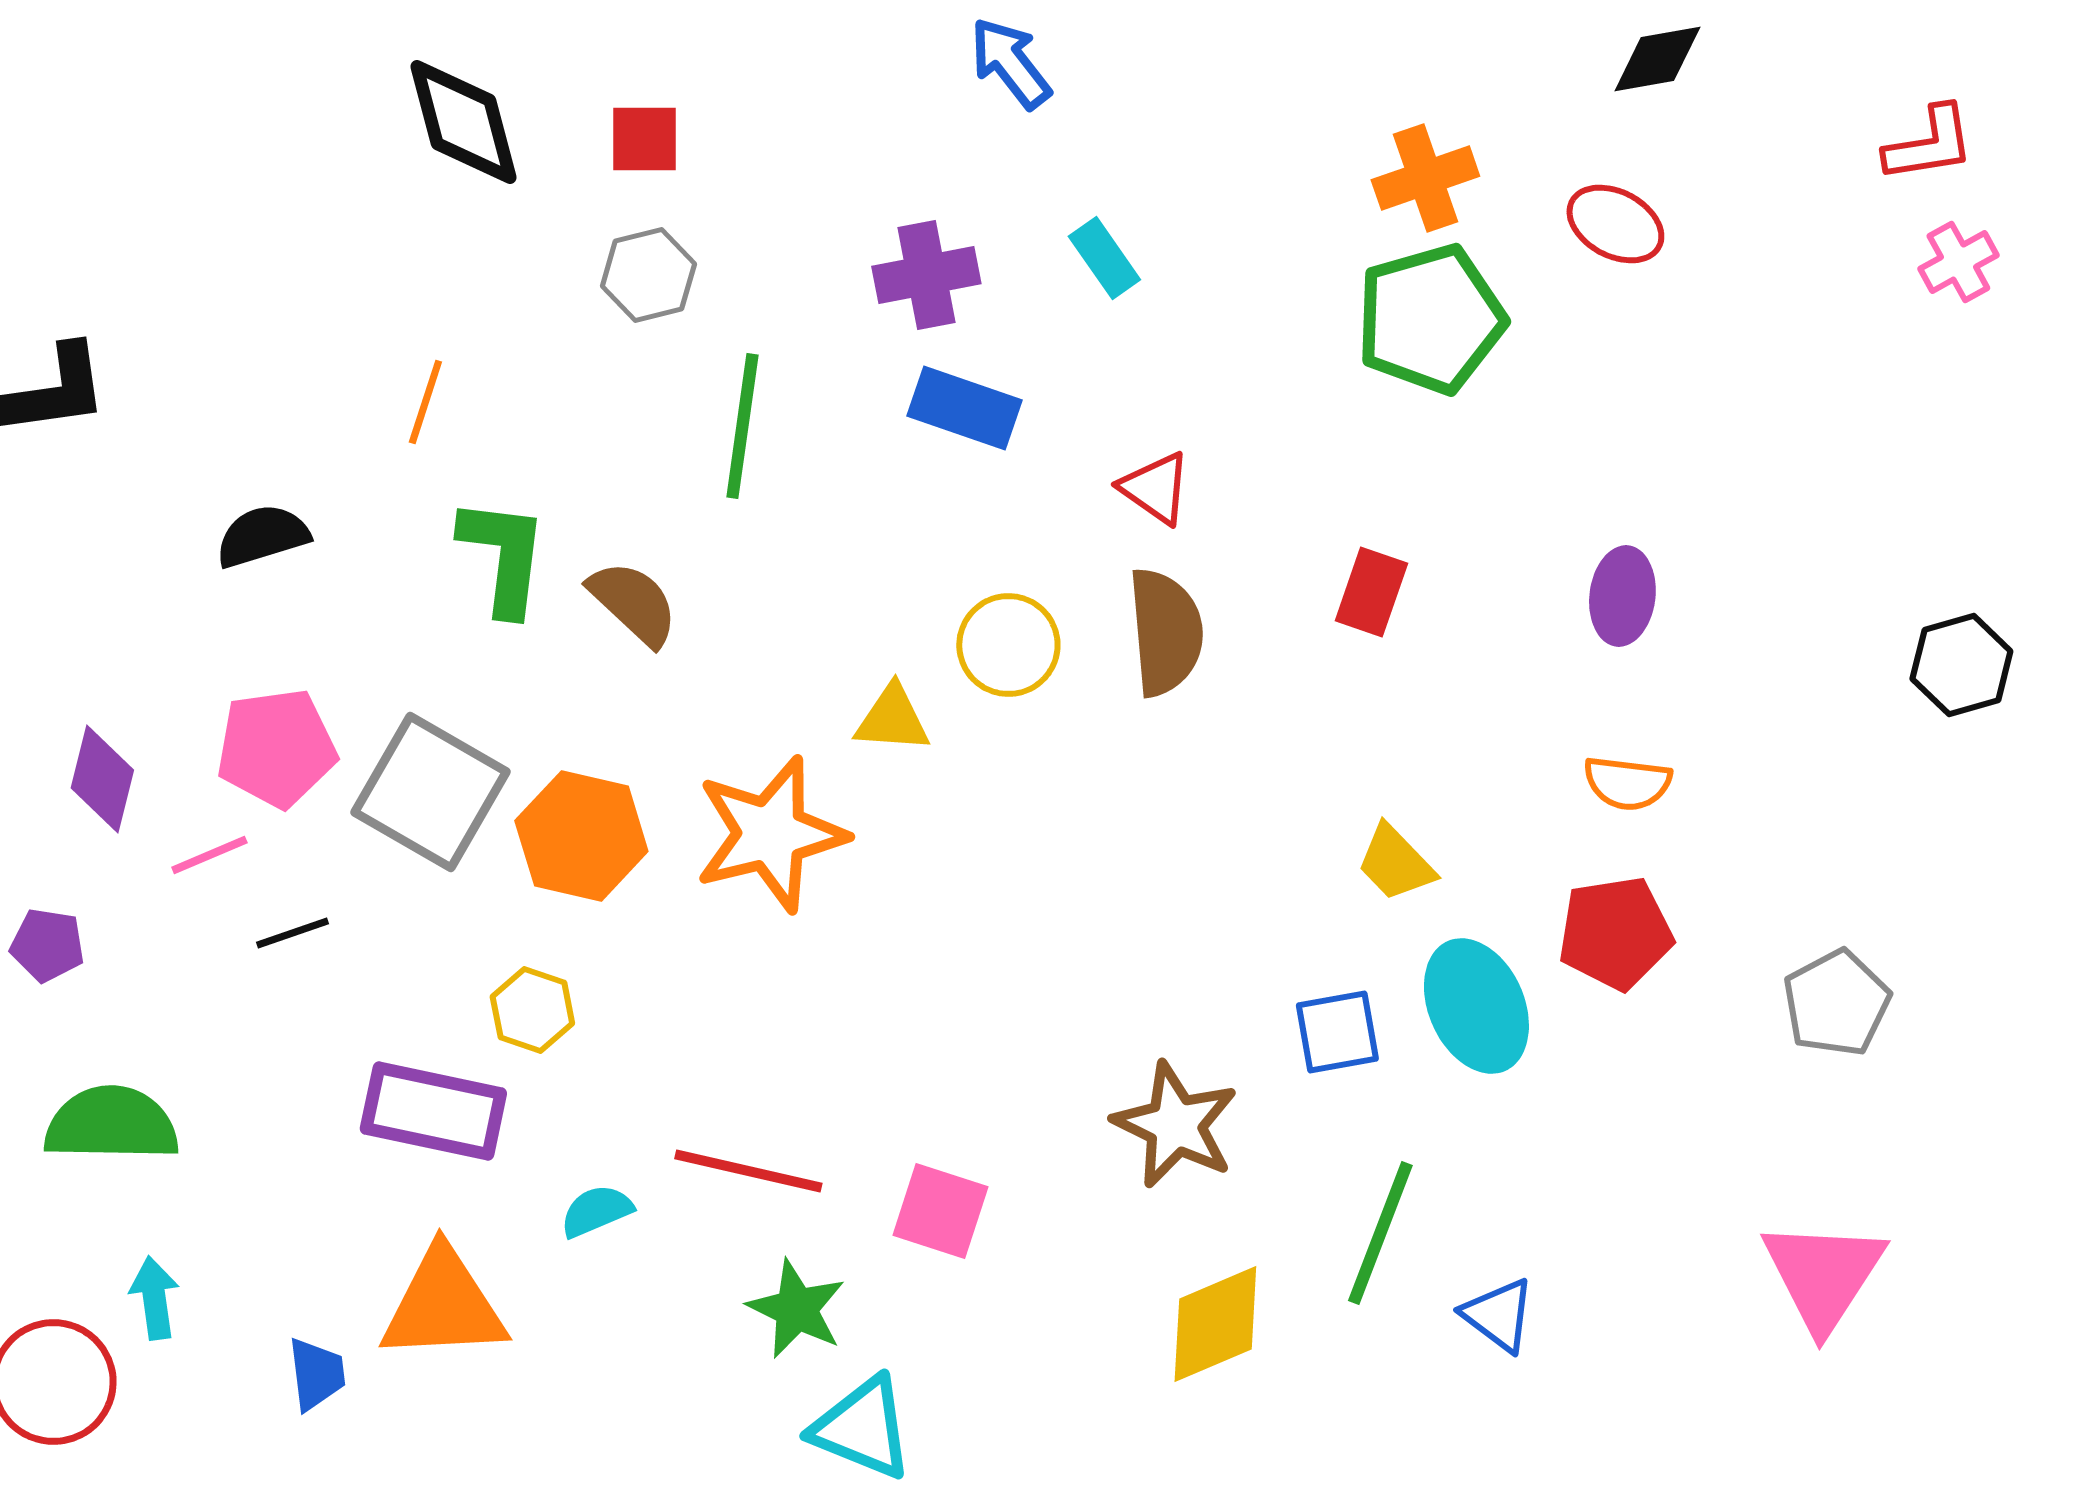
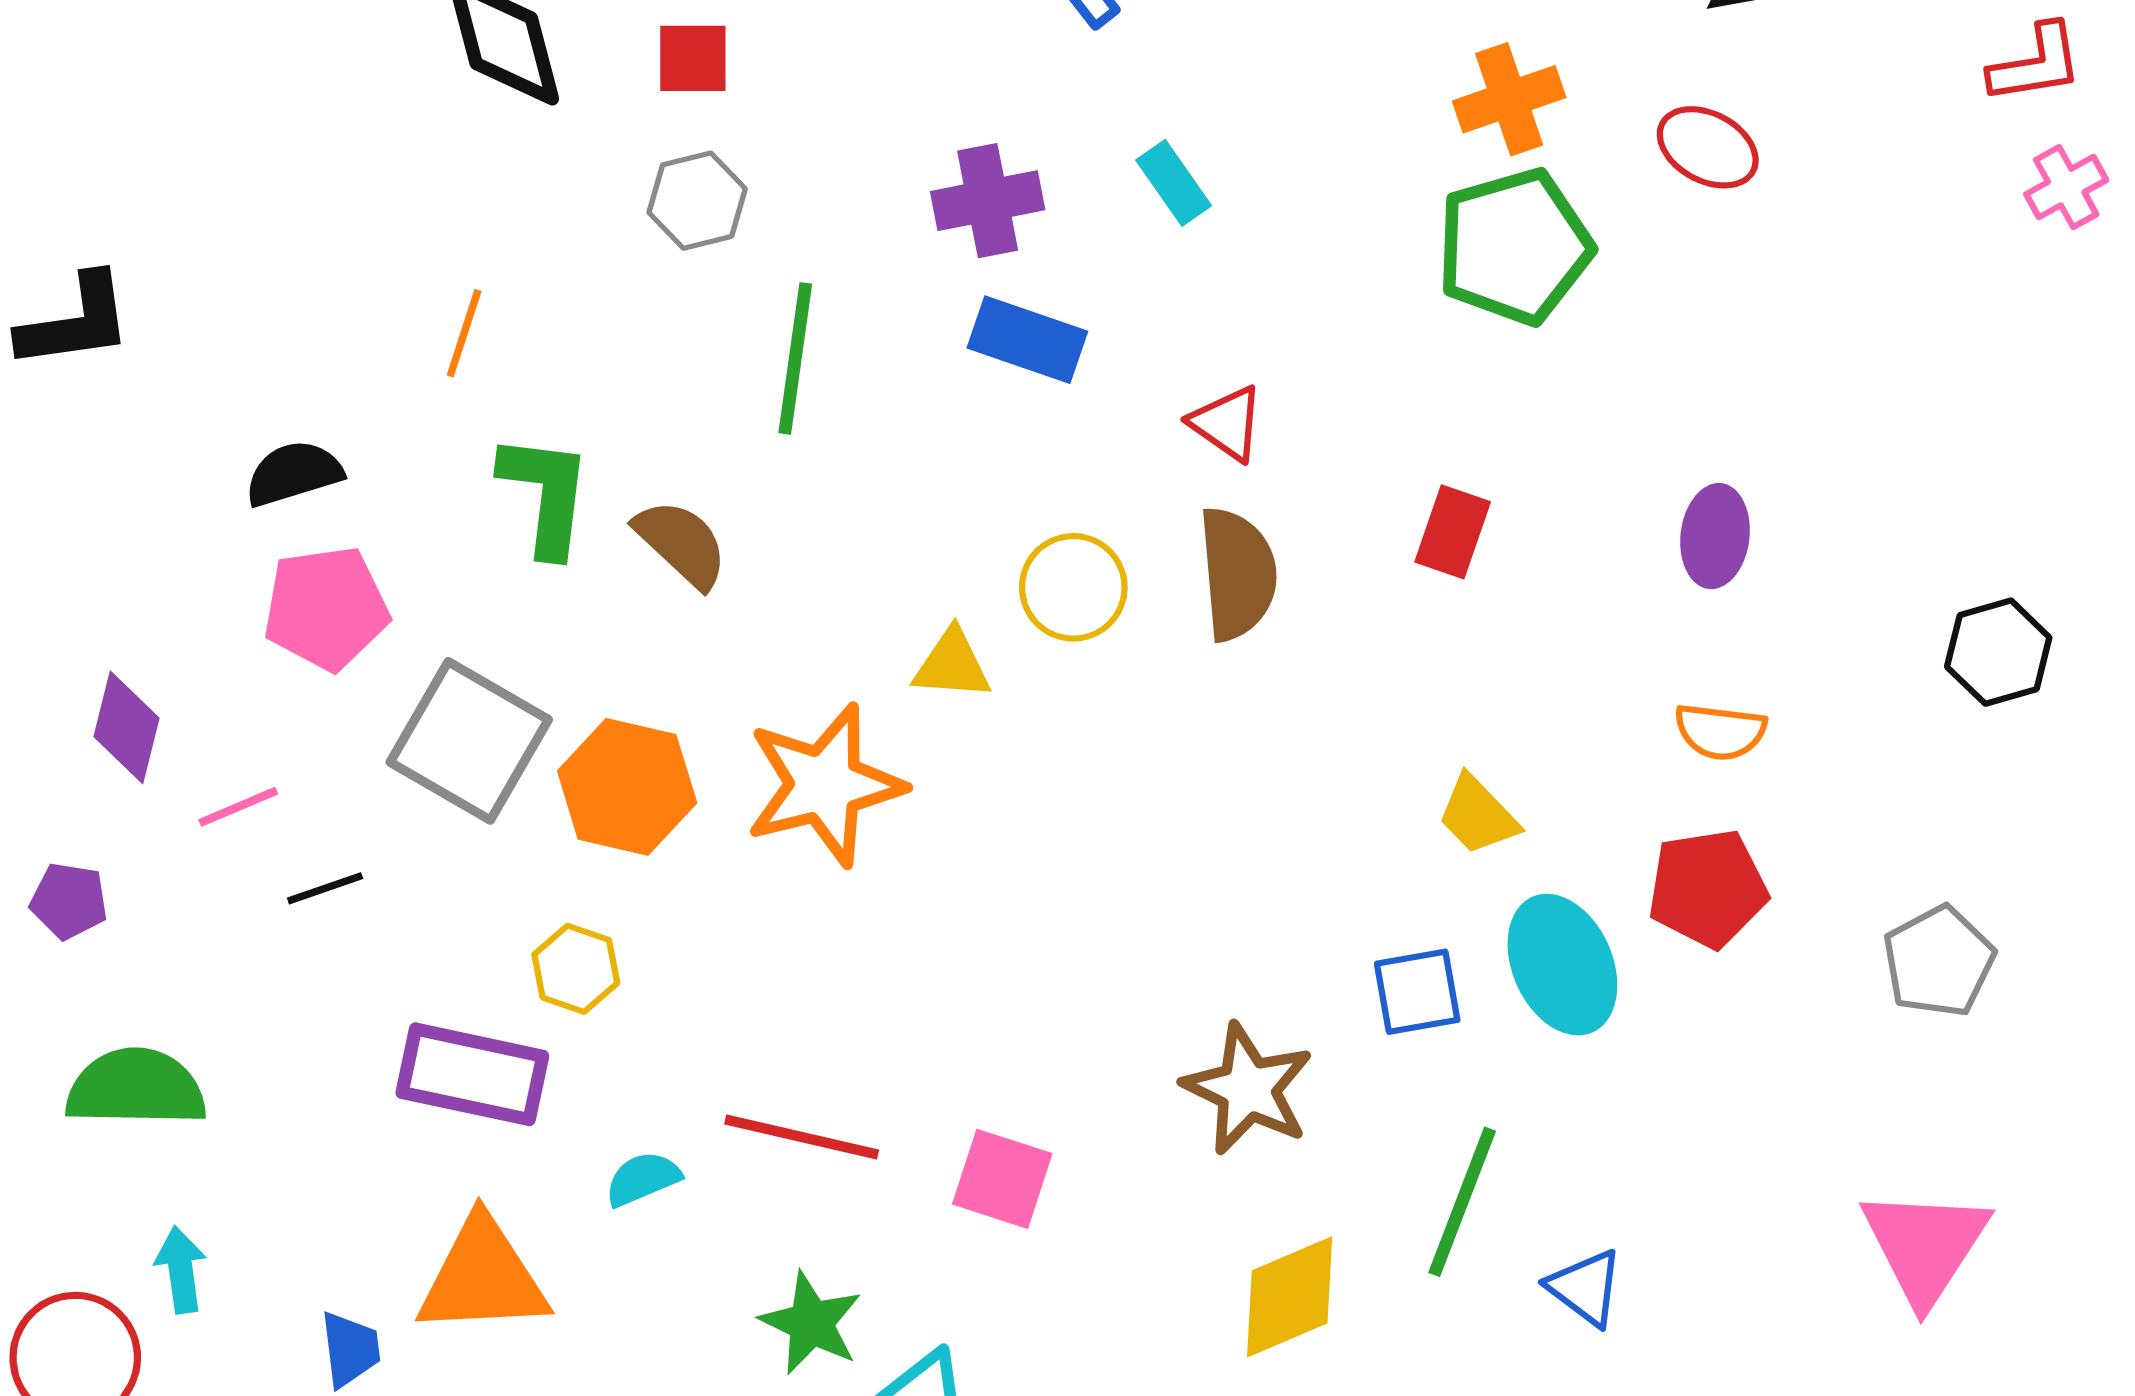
black hexagon: (1961, 665) -> (1998, 652), moved
pink pentagon: (276, 748) -> (326, 608), moved
green star: (796, 1309) -> (811, 1323), moved

